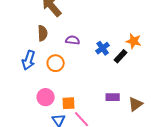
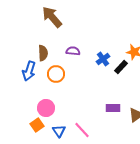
brown semicircle: (43, 33) -> (43, 53), moved
orange square: (69, 103) -> (37, 125), moved, turned -32

